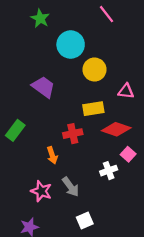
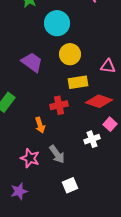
yellow circle: (94, 70) -> (70, 54), moved

